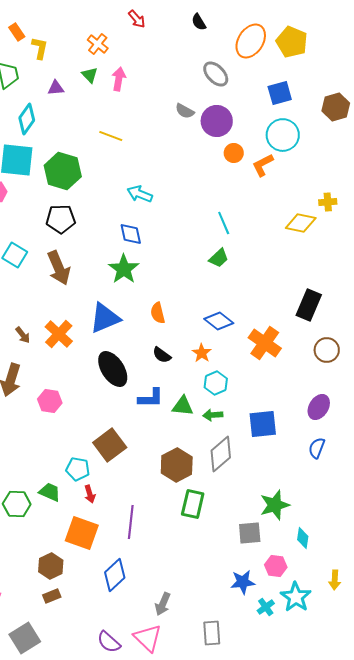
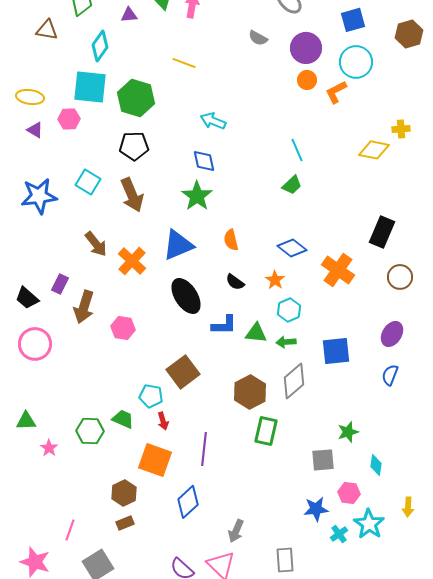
purple circle: (217, 121) -> (306, 48), moved
brown arrow: (23, 335) -> (96, 244), moved, size x1.5
green star: (275, 505) -> (348, 432), size x0.7

